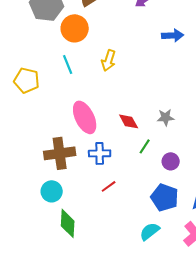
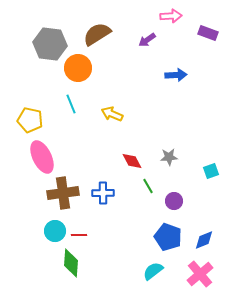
yellow arrow: (109, 60) -> (112, 114), moved, turned 95
pink ellipse: (85, 117) -> (42, 157), moved
green line: (145, 146) -> (148, 186), turned -63
red line: (109, 186) -> (79, 235), moved, turned 35

